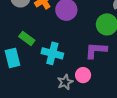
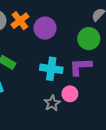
cyan cross: (52, 53) -> (51, 69), moved

